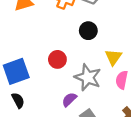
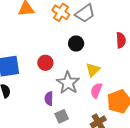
purple semicircle: (69, 100) -> (49, 98), turned -56

